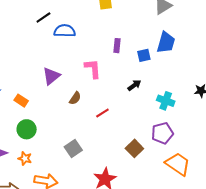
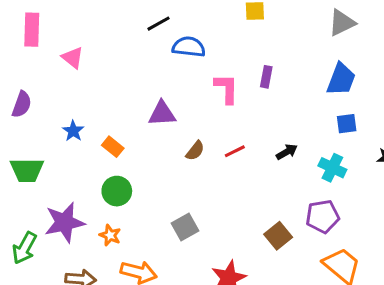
blue square: (144, 55) -> (347, 124), moved
pink L-shape: (93, 69) -> (226, 89), moved
purple triangle: (51, 76) -> (162, 114), turned 30
black arrow: (134, 85) -> (287, 152), moved
red line: (102, 113) -> (235, 151), moved

